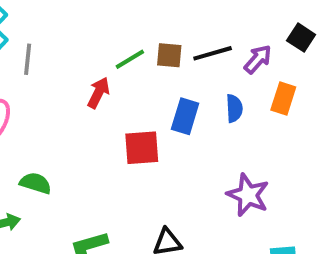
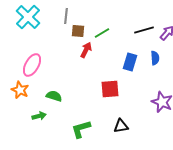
brown square: (169, 55) -> (78, 31), moved
gray line: (28, 59) -> (66, 16), moved
red square: (142, 148) -> (110, 89), moved

